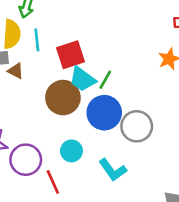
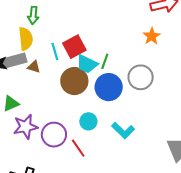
cyan line: (37, 40) -> (55, 52), moved
gray circle: (137, 126) -> (141, 77), moved

